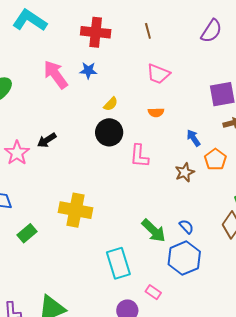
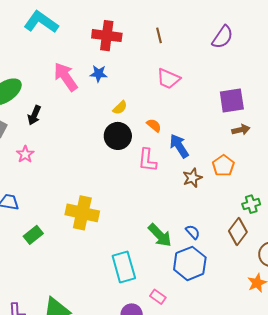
orange semicircle: (156, 112) -> (154, 125), moved, turned -140
blue arrow: (193, 138) -> (179, 146), moved, size x1.4
black arrow: (47, 140) -> (34, 115), moved, turned -36
pink star: (17, 153) -> (25, 154), size x0.7

